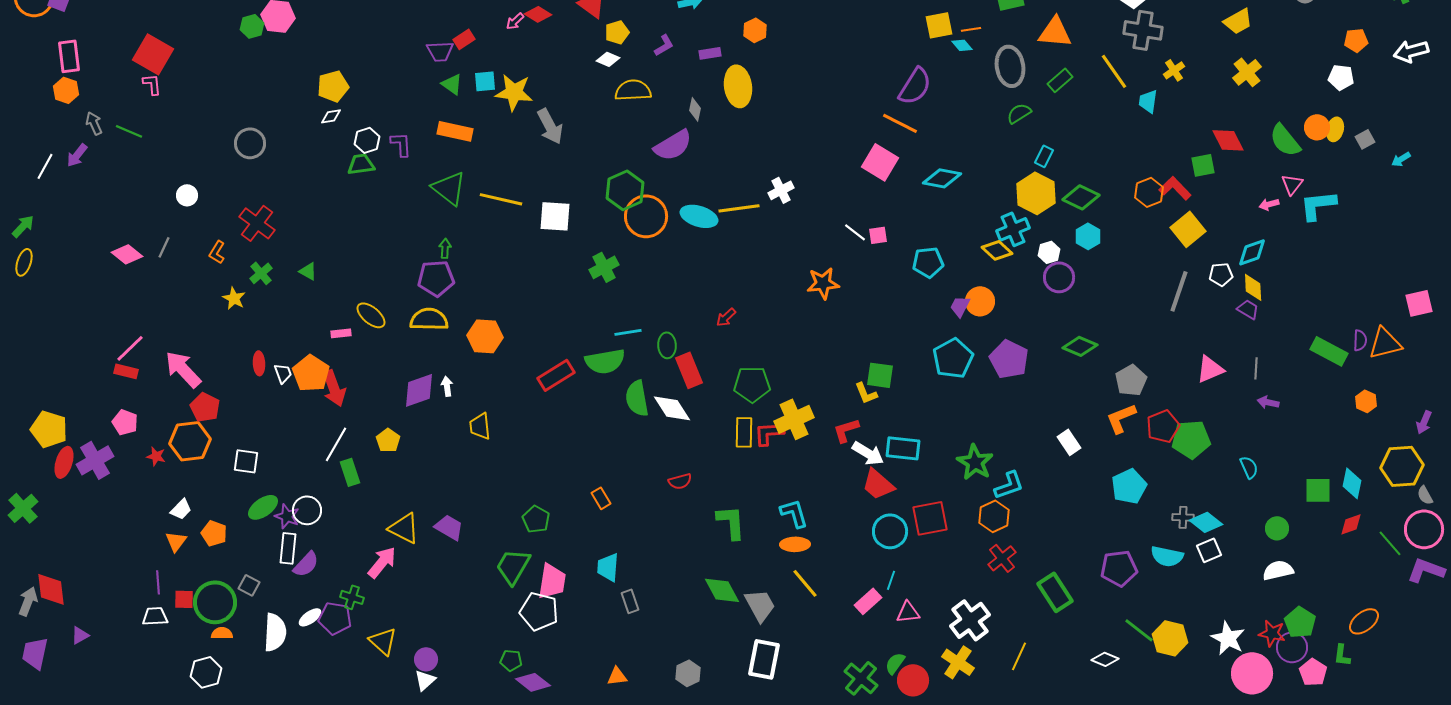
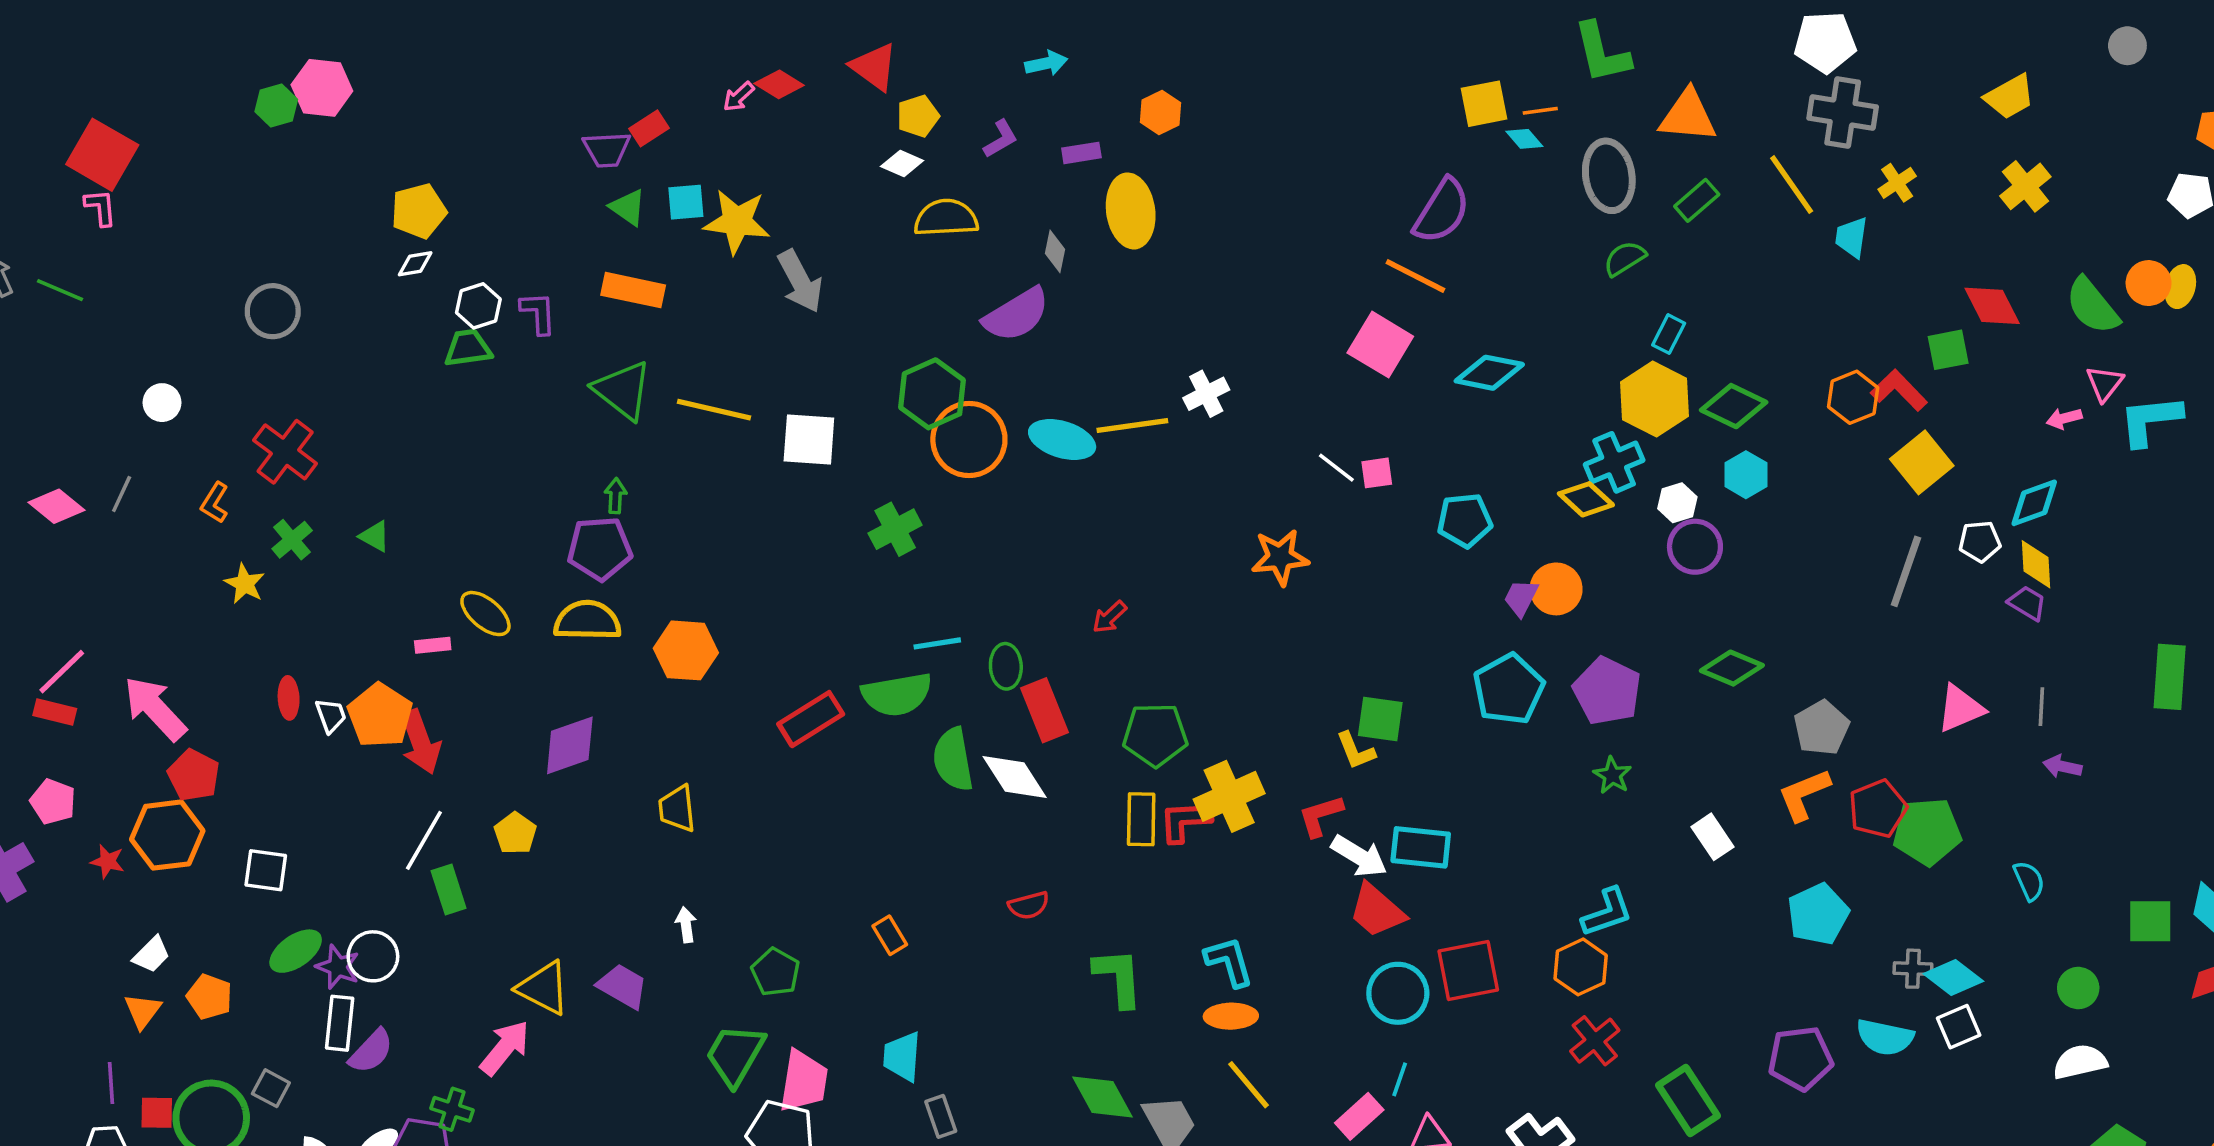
green rectangle: (1329, 351) -> (2170, 677), turned 66
white arrow: (447, 386) -> (686, 925), moved
green star: (975, 462) -> (1612, 775), moved, size x0.6

